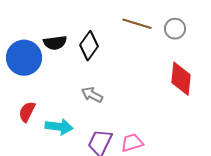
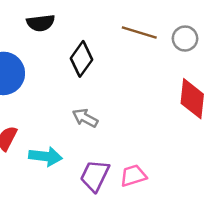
black semicircle: (55, 43) -> (41, 23), moved

